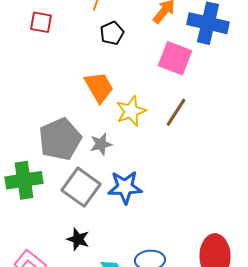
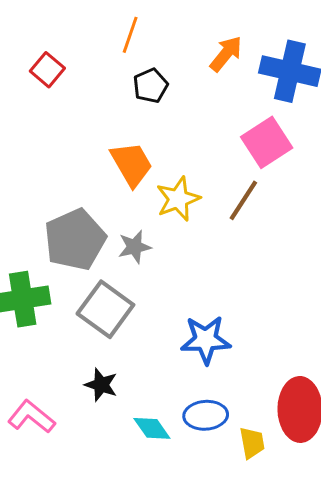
red square: (41, 22) -> (47, 70), turned 30
pink square: (175, 58) -> (267, 142), moved, turned 36
blue star: (125, 187) -> (206, 340), moved

